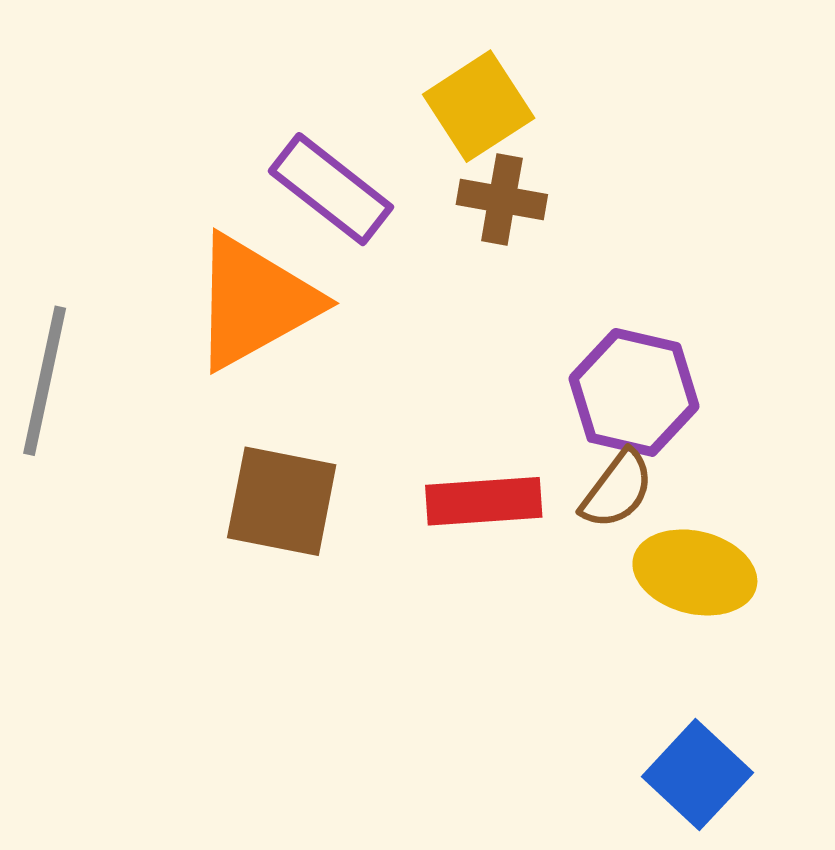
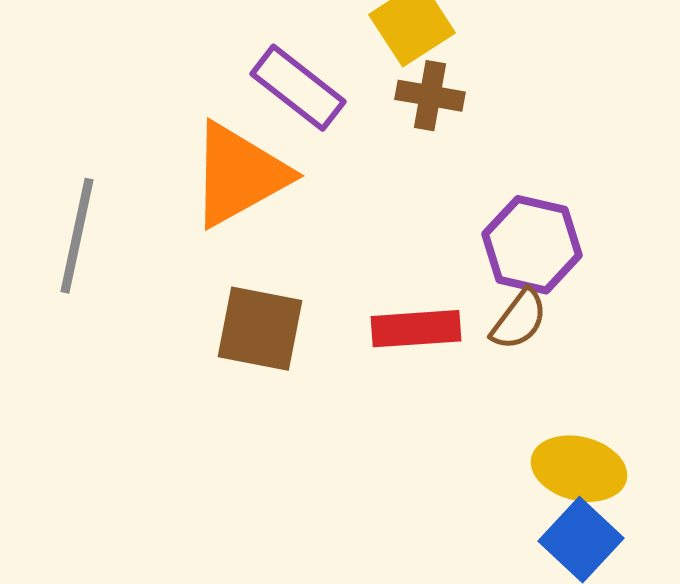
yellow ellipse: (695, 572) -> (579, 469), moved

